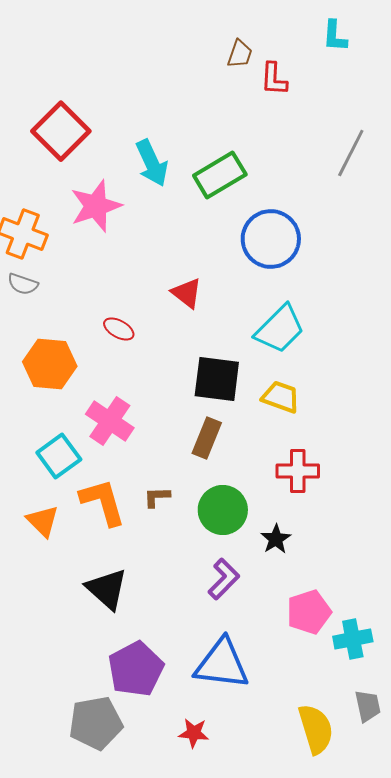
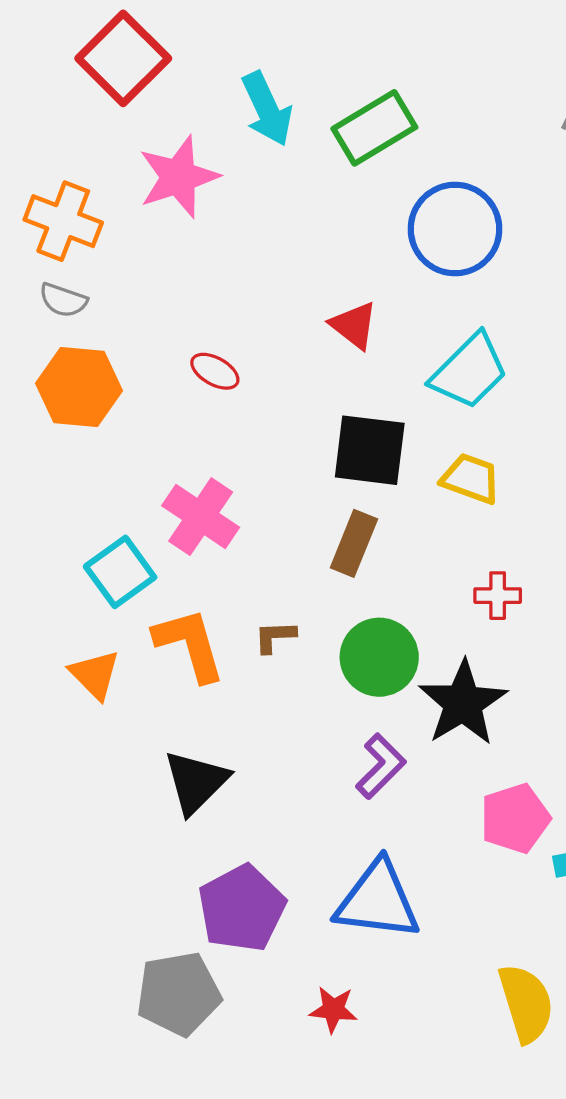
red triangle: (187, 293) -> (354, 325), moved
orange hexagon: (50, 364) -> (79, 387), moved
red cross: (298, 471) -> (498, 596), size x0.7
black star: (276, 539) -> (463, 703), size x1.8
black triangle: (107, 589) -> (196, 782), turned 33

